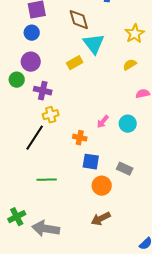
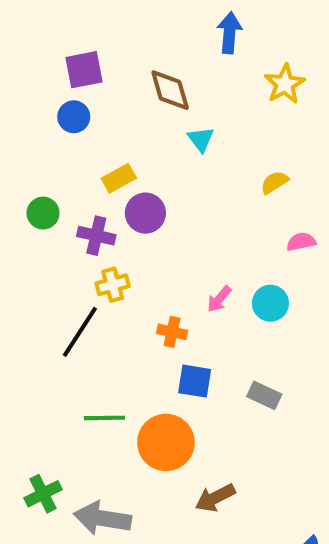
yellow star: (135, 34) -> (285, 84), moved
cyan triangle: (94, 44) -> (201, 139), size x0.6
purple circle: (31, 62) -> (145, 213), moved
yellow rectangle: (75, 63) -> (119, 178), moved
orange circle: (102, 186) -> (166, 443), moved, size x1.4

